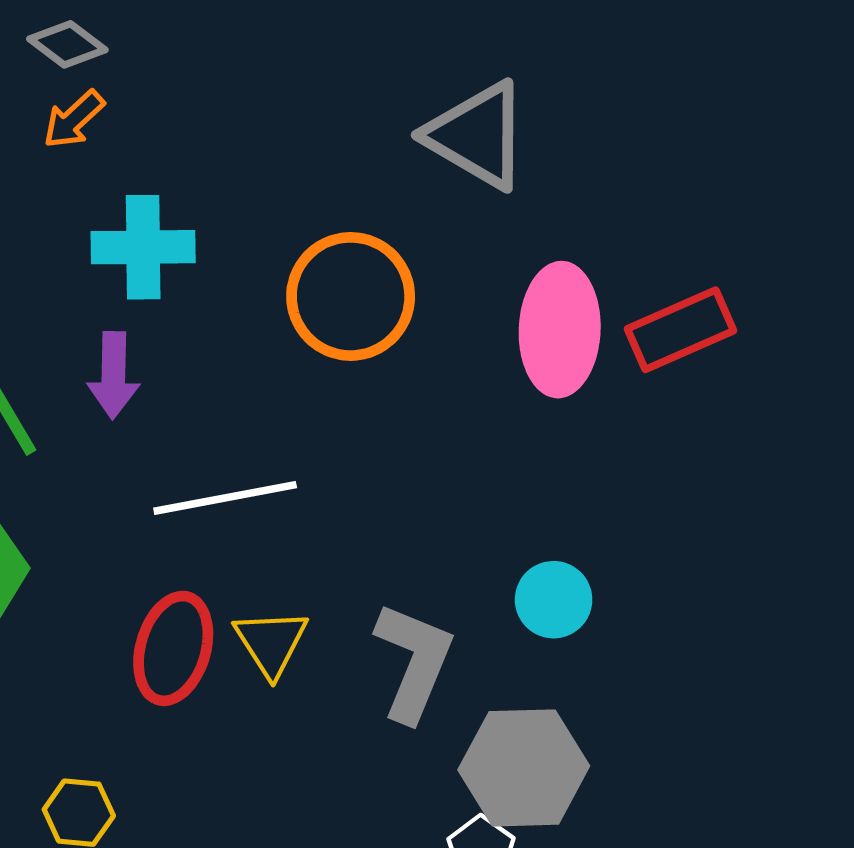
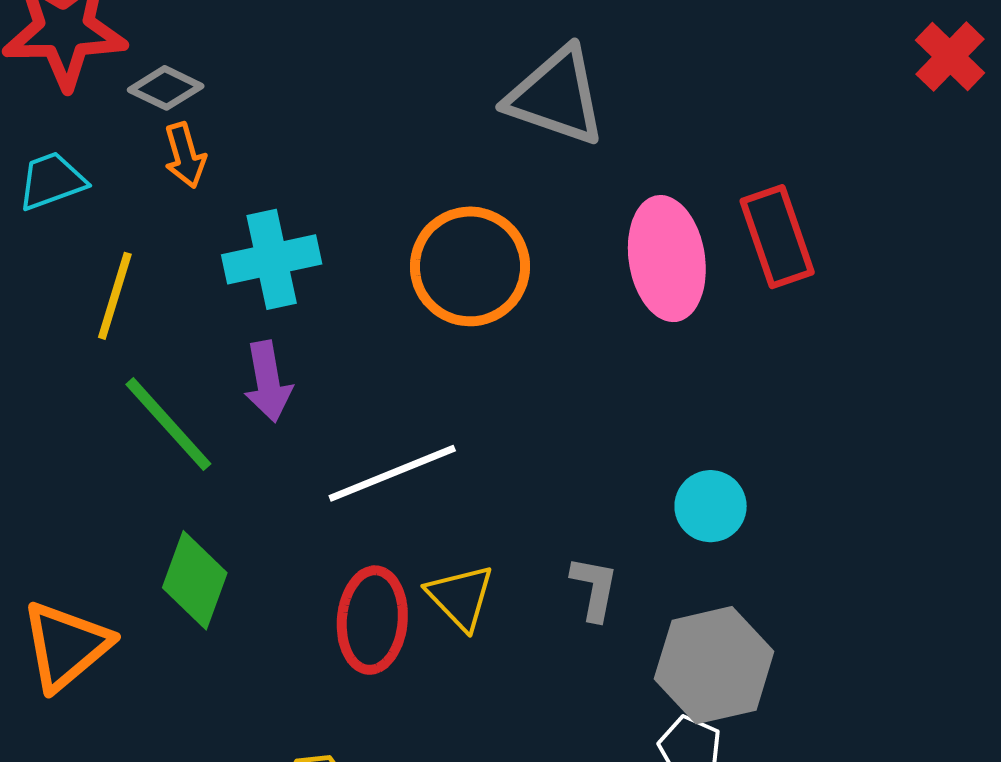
orange arrow: (74, 119) -> (185, 155), turned -52
red rectangle: (680, 330) -> (777, 237), turned -74
gray L-shape: (414, 662) -> (594, 588), size x0.6

